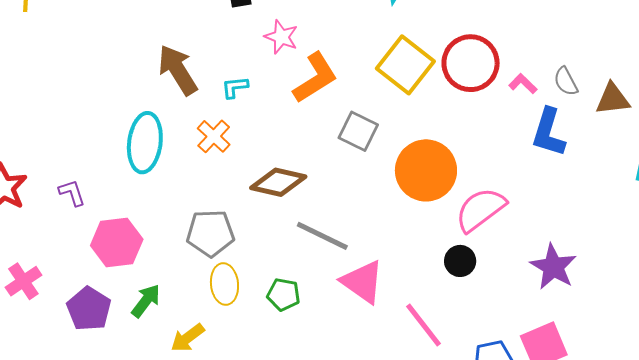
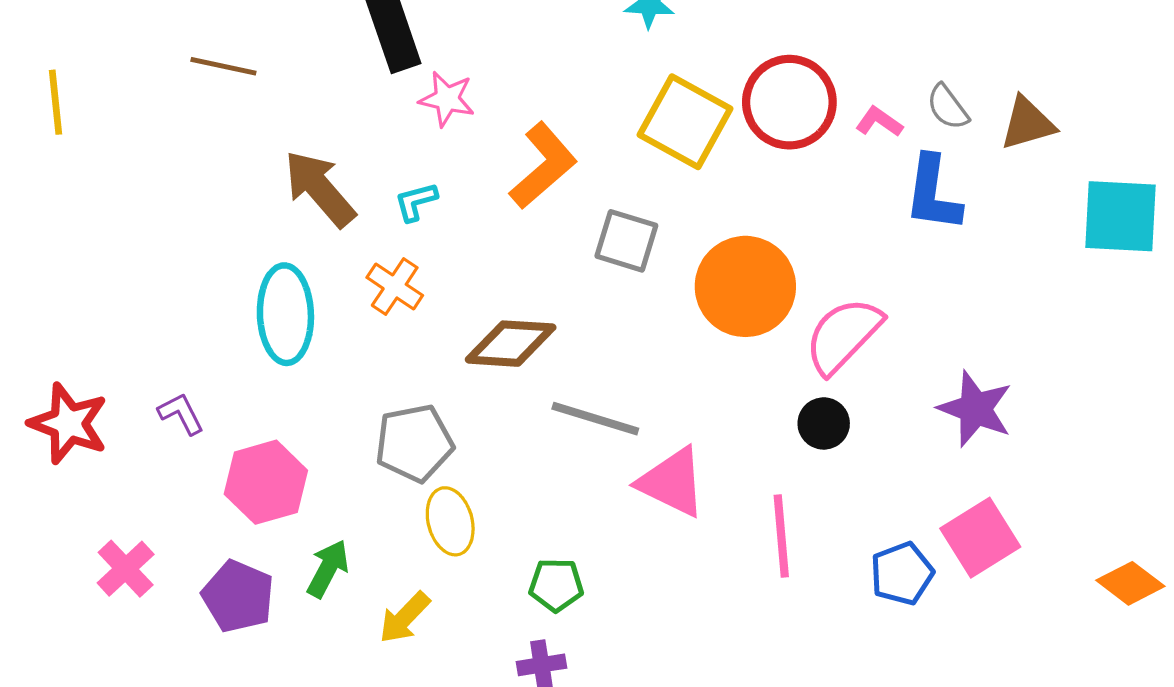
pink star: (281, 37) -> (447, 99), moved
green pentagon: (284, 294) -> (556, 585), moved
pink line: (424, 325) -> (781, 536), turned 42

